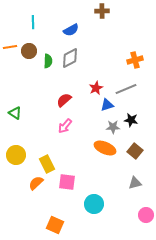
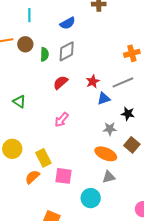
red semicircle: (64, 100) -> (61, 82), moved
green triangle: (15, 113) -> (19, 102), moved
gray star: (113, 127) -> (110, 129), moved
orange ellipse: (105, 148) -> (106, 154), moved
gray triangle: (135, 183) -> (109, 177), moved

